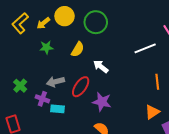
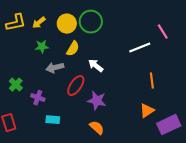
yellow circle: (65, 16) -> (67, 24), moved
yellow L-shape: (20, 23) -> (16, 23), turned -150
gray arrow: (55, 82) -> (55, 68), moved
cyan rectangle: (57, 109) -> (53, 120), moved

